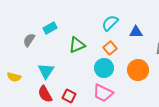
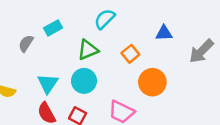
cyan semicircle: (110, 23) -> (105, 19), moved
cyan circle: (104, 68) -> (84, 81), moved
orange circle: (138, 70) -> (152, 82), moved

